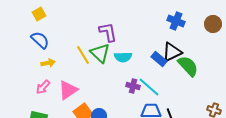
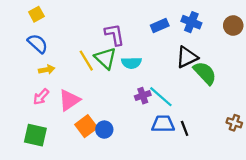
blue rectangle: (159, 59) -> (160, 26), moved, turned -63
purple cross: (133, 86) -> (143, 96), turned -32

